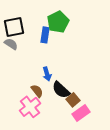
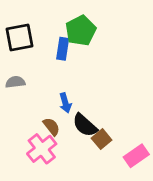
gray semicircle: (11, 44) -> (15, 82), moved, turned -40
pink rectangle: (81, 113) -> (136, 156), moved

